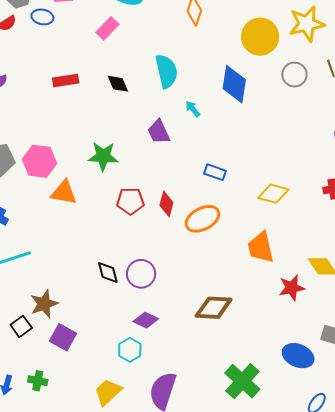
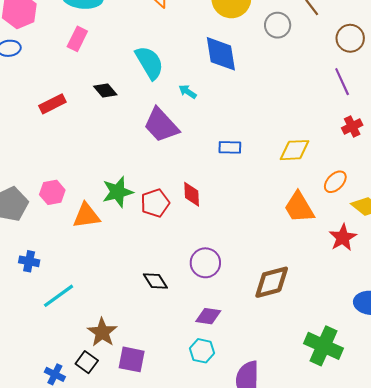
purple trapezoid: (159, 132) -> (161, 125), size x1.4
green star: (103, 156) -> (118, 192), moved
pink hexagon: (40, 161) -> (52, 192), size x0.7
orange ellipse: (203, 219) -> (335, 182), moved, size x0.7
purple circle: (141, 274) -> (205, 263), moved

